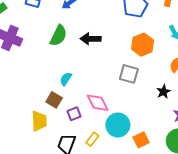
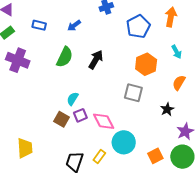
black arrow: (91, 39) -> (96, 60), turned 120
purple square: (74, 114) -> (80, 115), moved
yellow trapezoid: (39, 121) -> (25, 148), moved
orange square: (141, 140) -> (155, 156), moved

